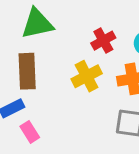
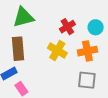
yellow cross: (87, 76) -> (57, 50), turned -30

